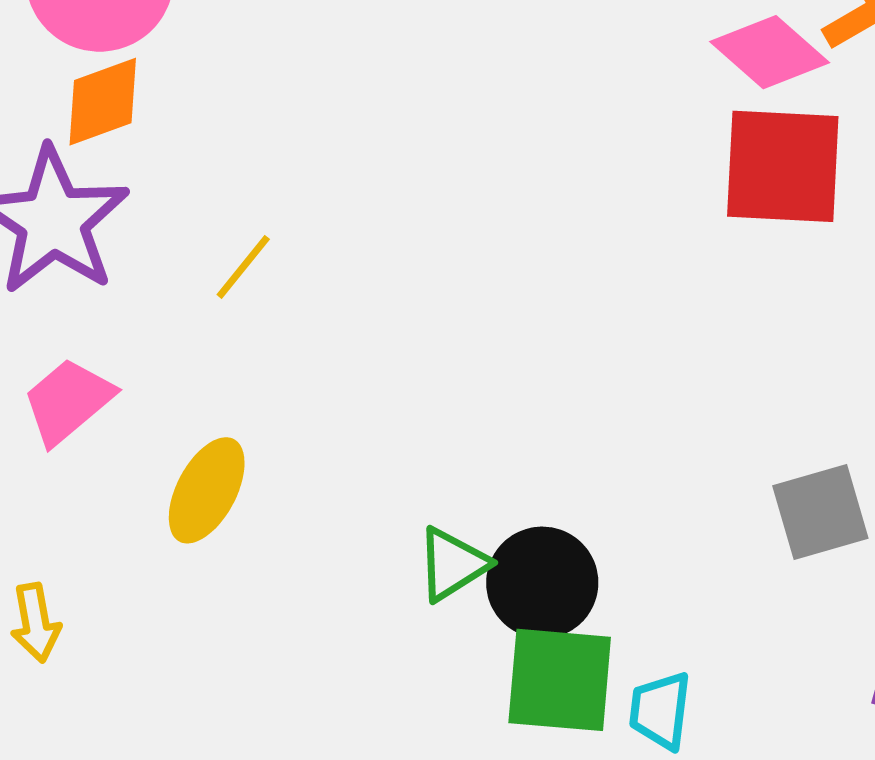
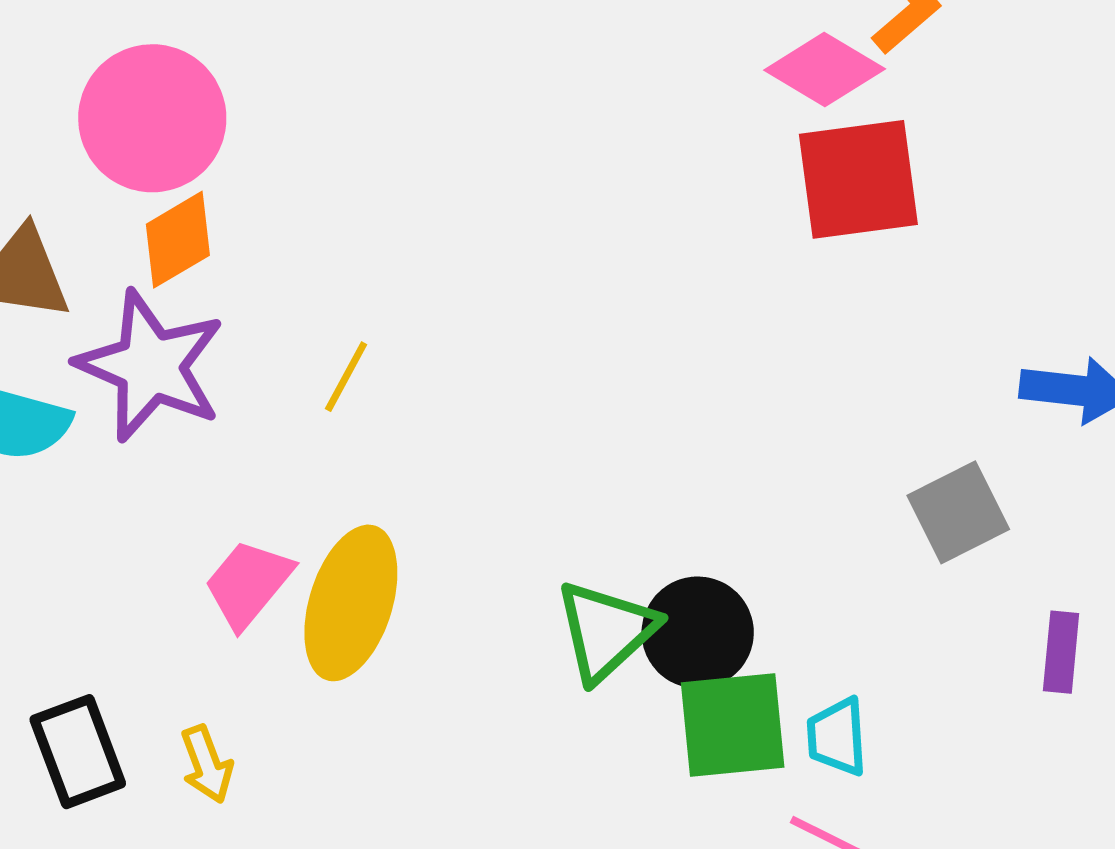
pink trapezoid: (68, 401) -> (248, 584), moved
yellow ellipse: (207, 490) -> (351, 603), size x1.4
green triangle: (453, 564) -> (606, 631), size x1.4

